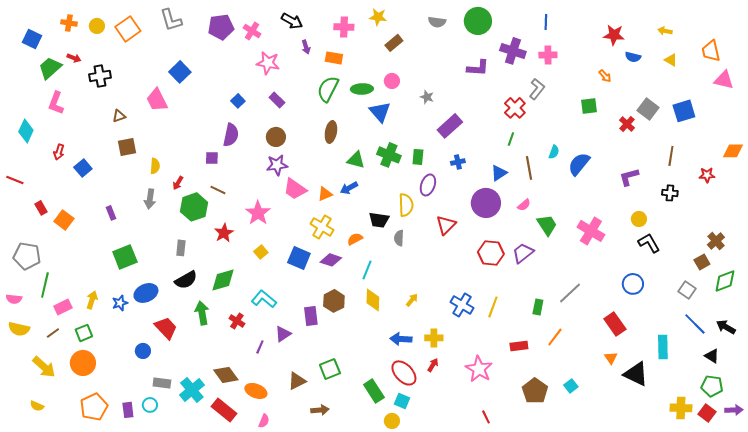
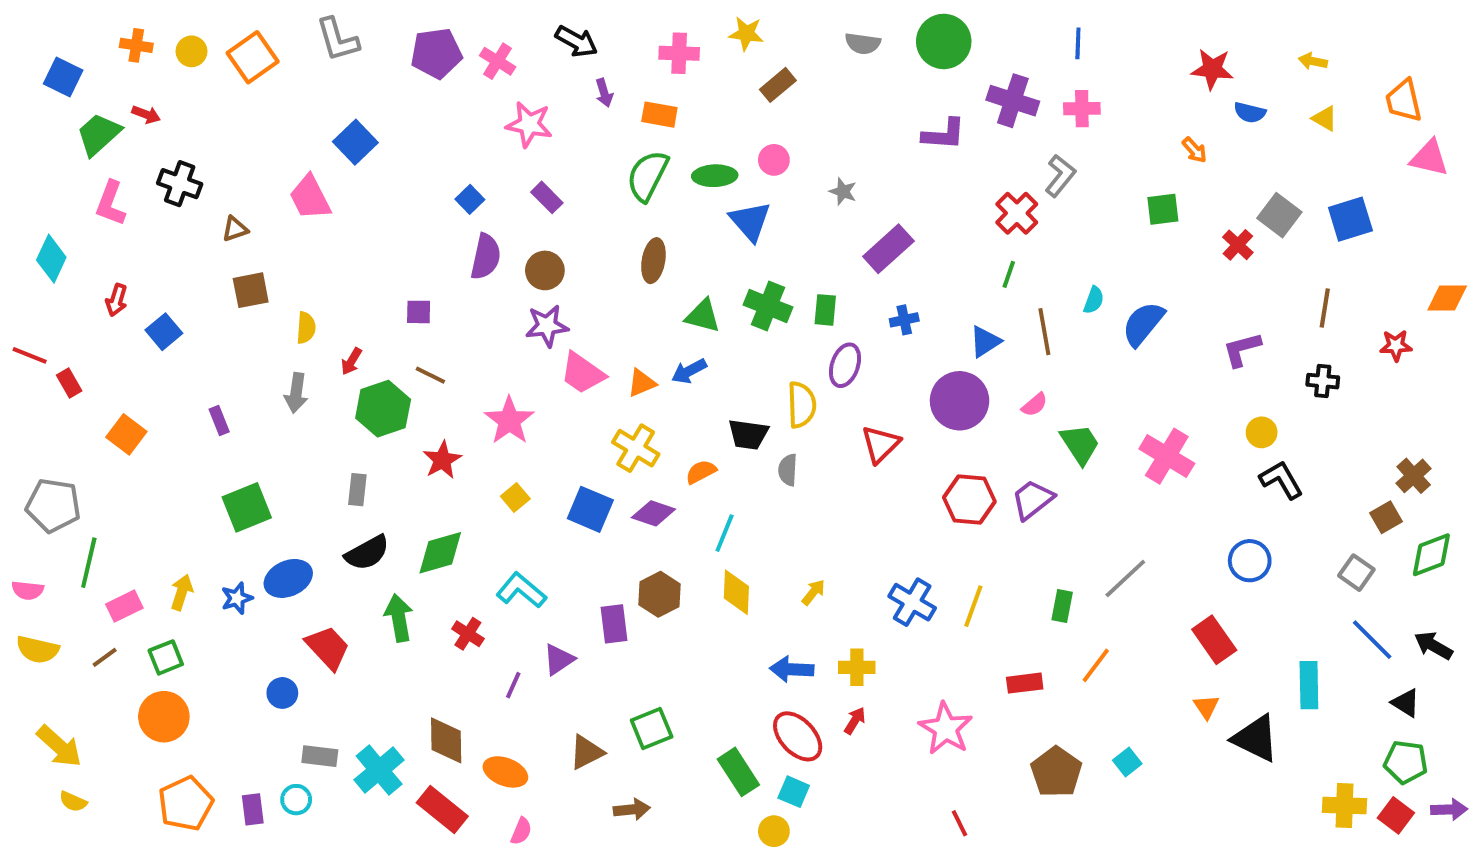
black cross: (100, 76) -> (180, 184), moved, turned 30
purple semicircle: (231, 135) -> (486, 257), moved
red rectangle: (41, 208) -> (69, 383), moved
yellow arrow: (44, 367) -> (59, 746), moved
brown diamond: (226, 375) -> (446, 740), turned 35

